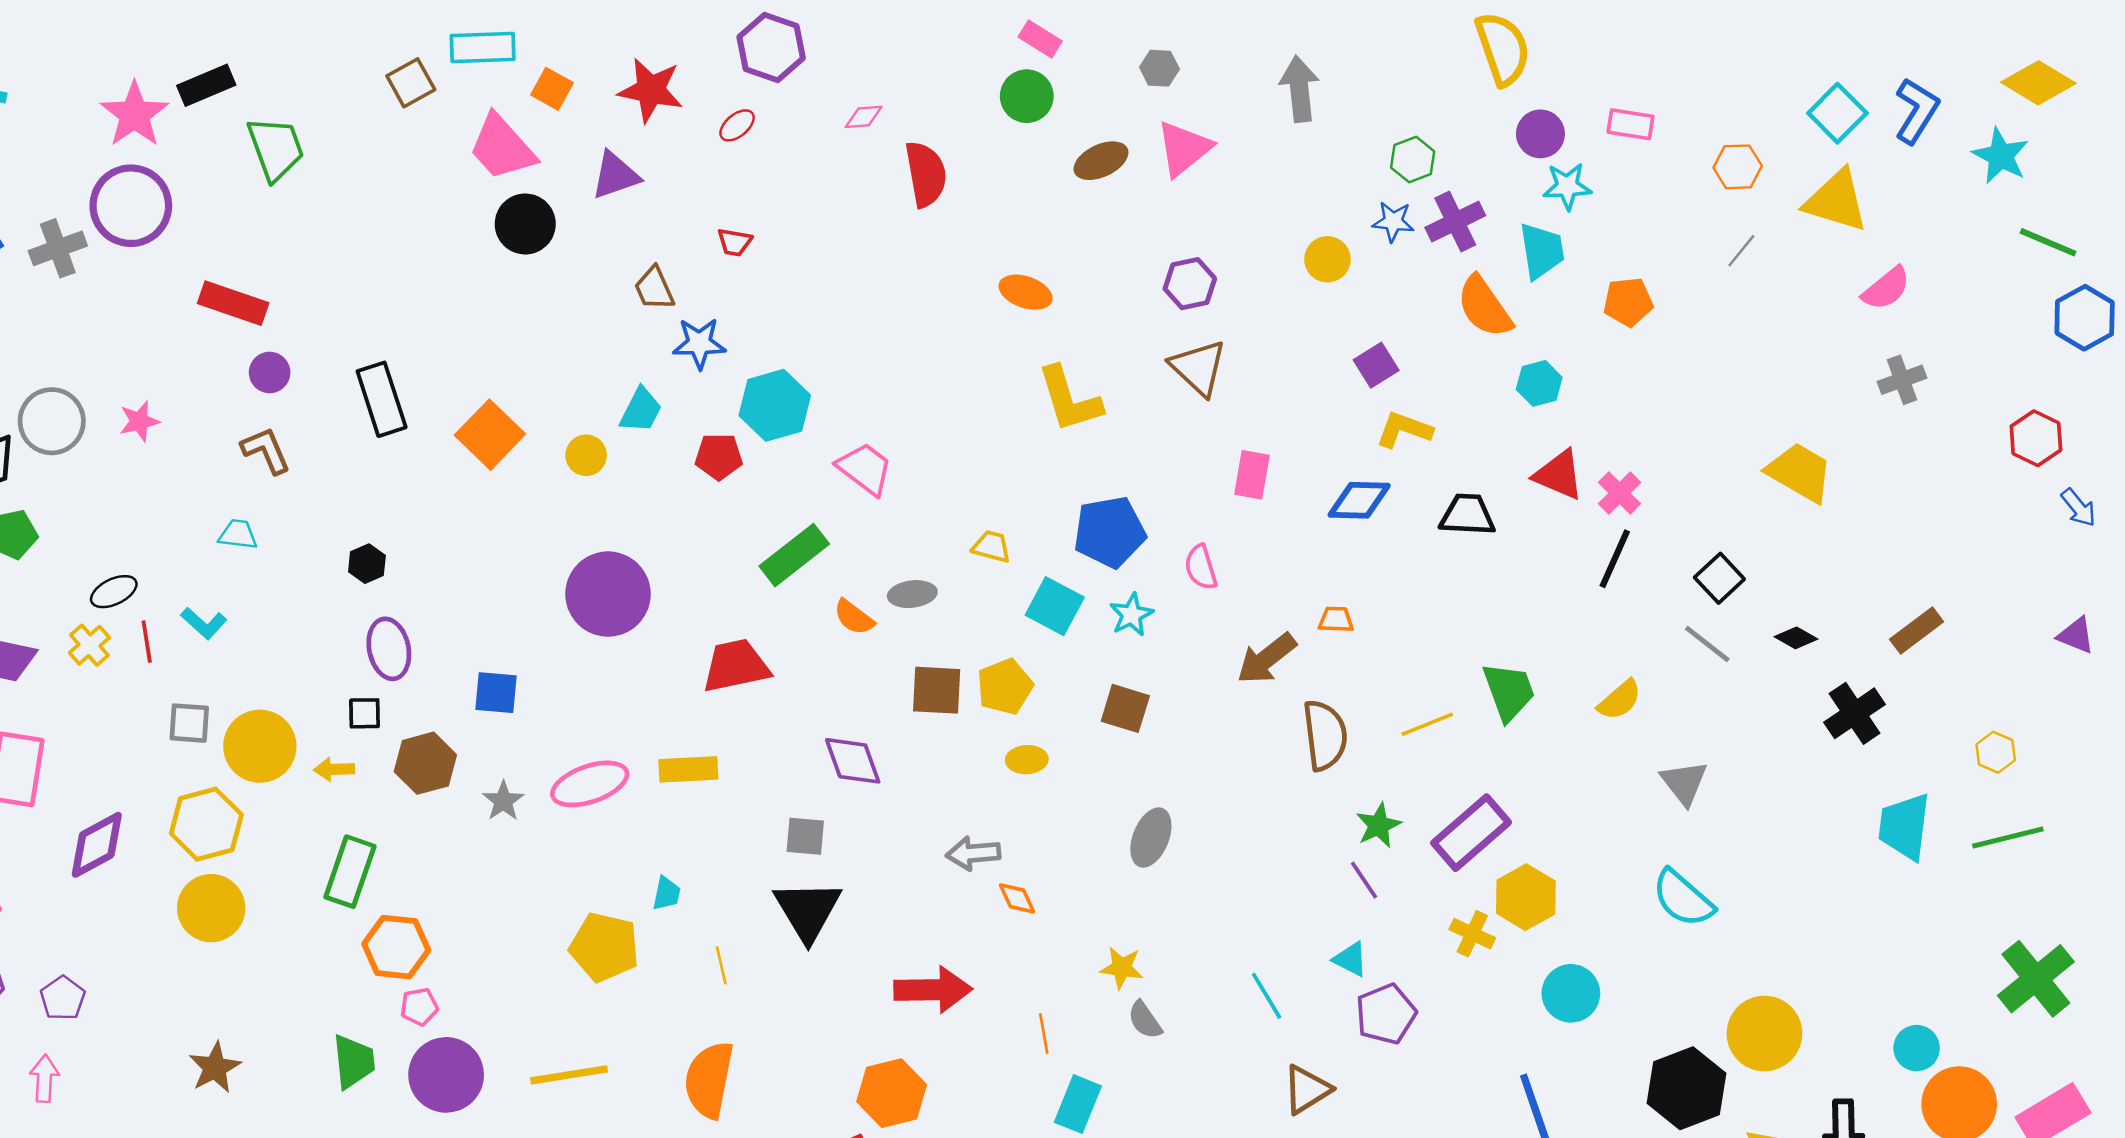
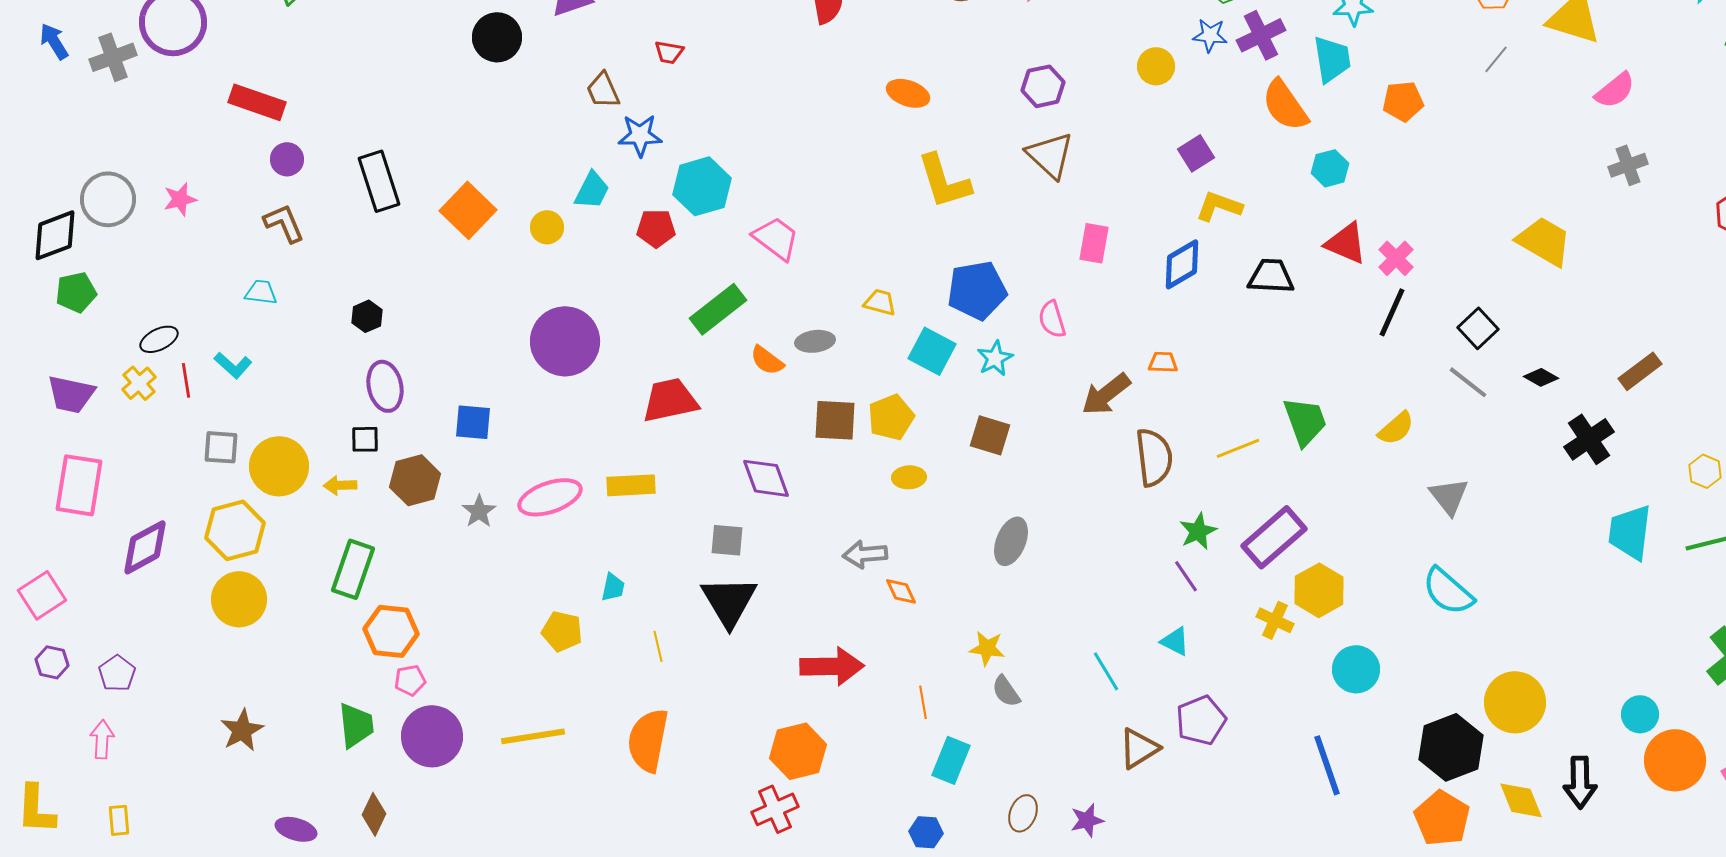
blue diamond: (1359, 500) -> (1182, 264), turned -32
yellow pentagon: (604, 947) -> (562, 631), size x0.7
purple pentagon: (1386, 1014) -> (1201, 720), moved

